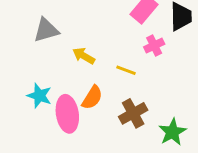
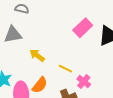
pink cross: (154, 46) -> (84, 82), moved, turned -32

